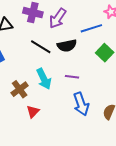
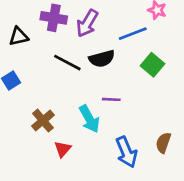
cyan arrow: (44, 79) -> (89, 119), moved
blue arrow: (81, 104) -> (126, 152), moved

